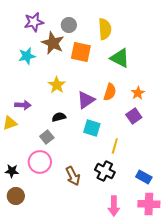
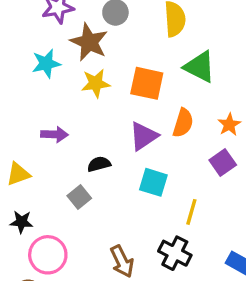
orange square: (81, 52) -> (147, 83), moved
yellow star: (57, 85) -> (96, 83), moved, turned 30
purple arrow: (23, 105) -> (54, 134), moved
pink circle: (40, 162) -> (48, 255), moved
black star: (12, 171) -> (21, 222), moved

